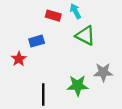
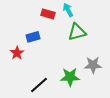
green triangle: (85, 36) -> (77, 32), turned -42
black line: (43, 94) -> (39, 85), turned 48

